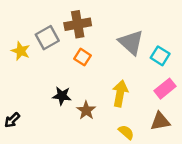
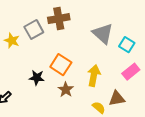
orange square: (82, 57) -> (61, 65), moved, size x1.5
black star: (62, 96) -> (37, 78), moved
brown triangle: (160, 121) -> (117, 99), moved

